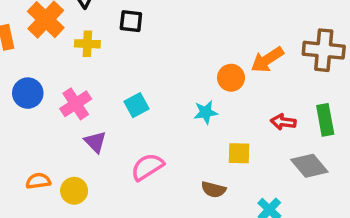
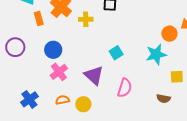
pink cross: (76, 104) -> (59, 72), moved
cyan star: (206, 112) -> (156, 54), size x1.5
purple triangle: (95, 142) -> (94, 75), size x1.5
pink semicircle: (147, 167) -> (125, 88), turned 144

